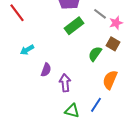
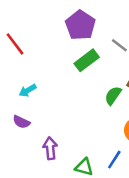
purple semicircle: (46, 70) -> (21, 122), moved, turned 96
purple arrow: (65, 83) -> (50, 148), moved

